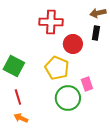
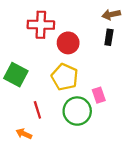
red cross: (51, 22) -> (41, 25), moved
red circle: (73, 44) -> (68, 43), moved
red line: (18, 97) -> (37, 110), moved

